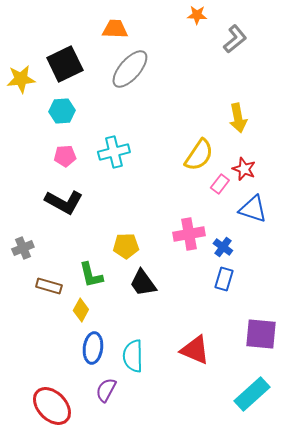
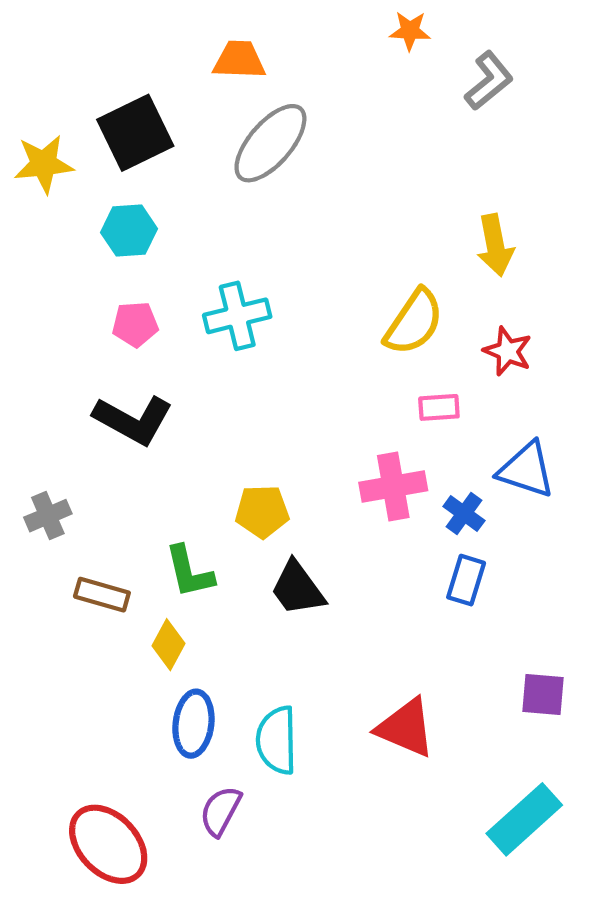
pink rectangle: (220, 184) -> (439, 407), moved, turned 48
blue triangle: (253, 209) -> (526, 470), moved
purple square: (261, 334) -> (543, 694), size x0.7

